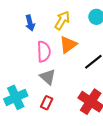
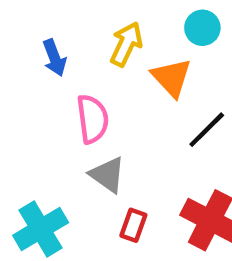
orange triangle: (68, 45) -> (172, 77), moved, turned -30
red rectangle: (47, 103) -> (133, 225), moved

